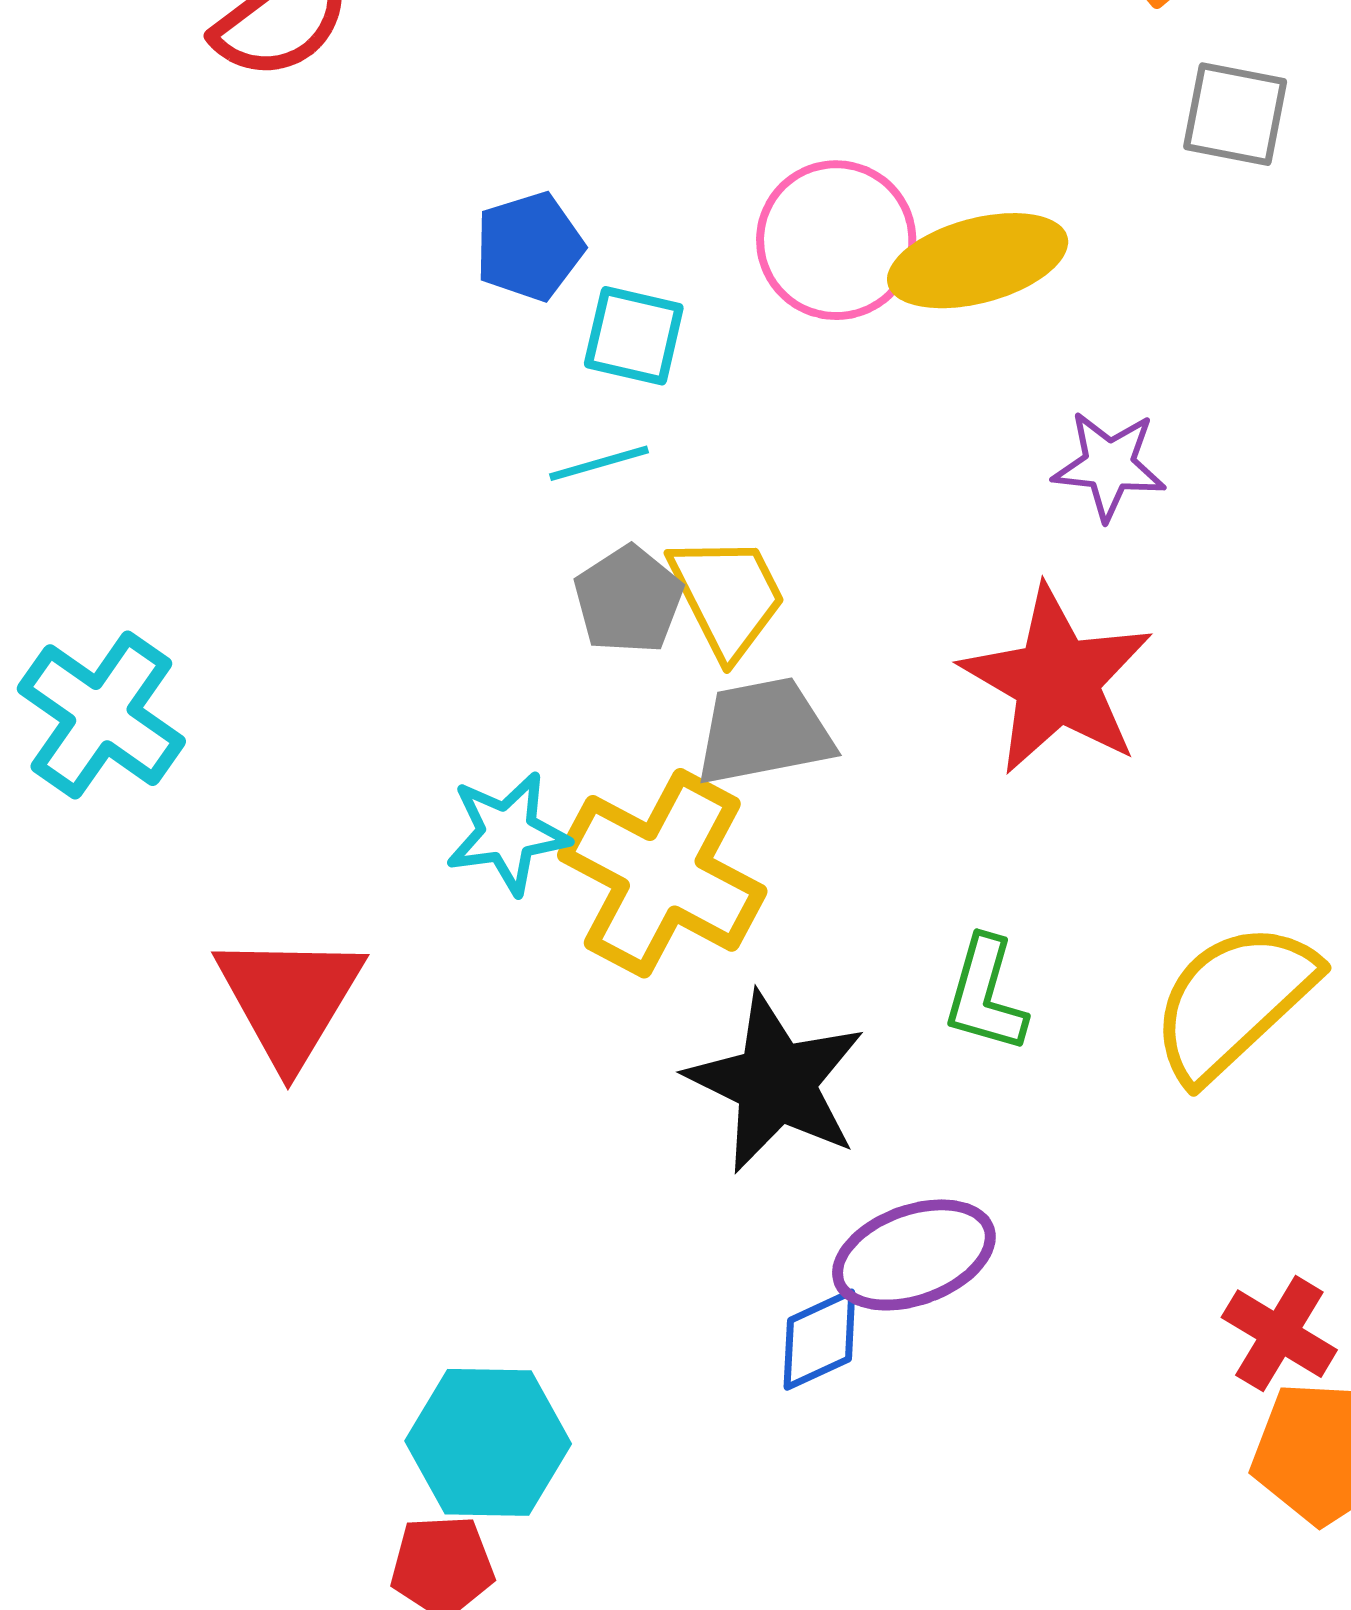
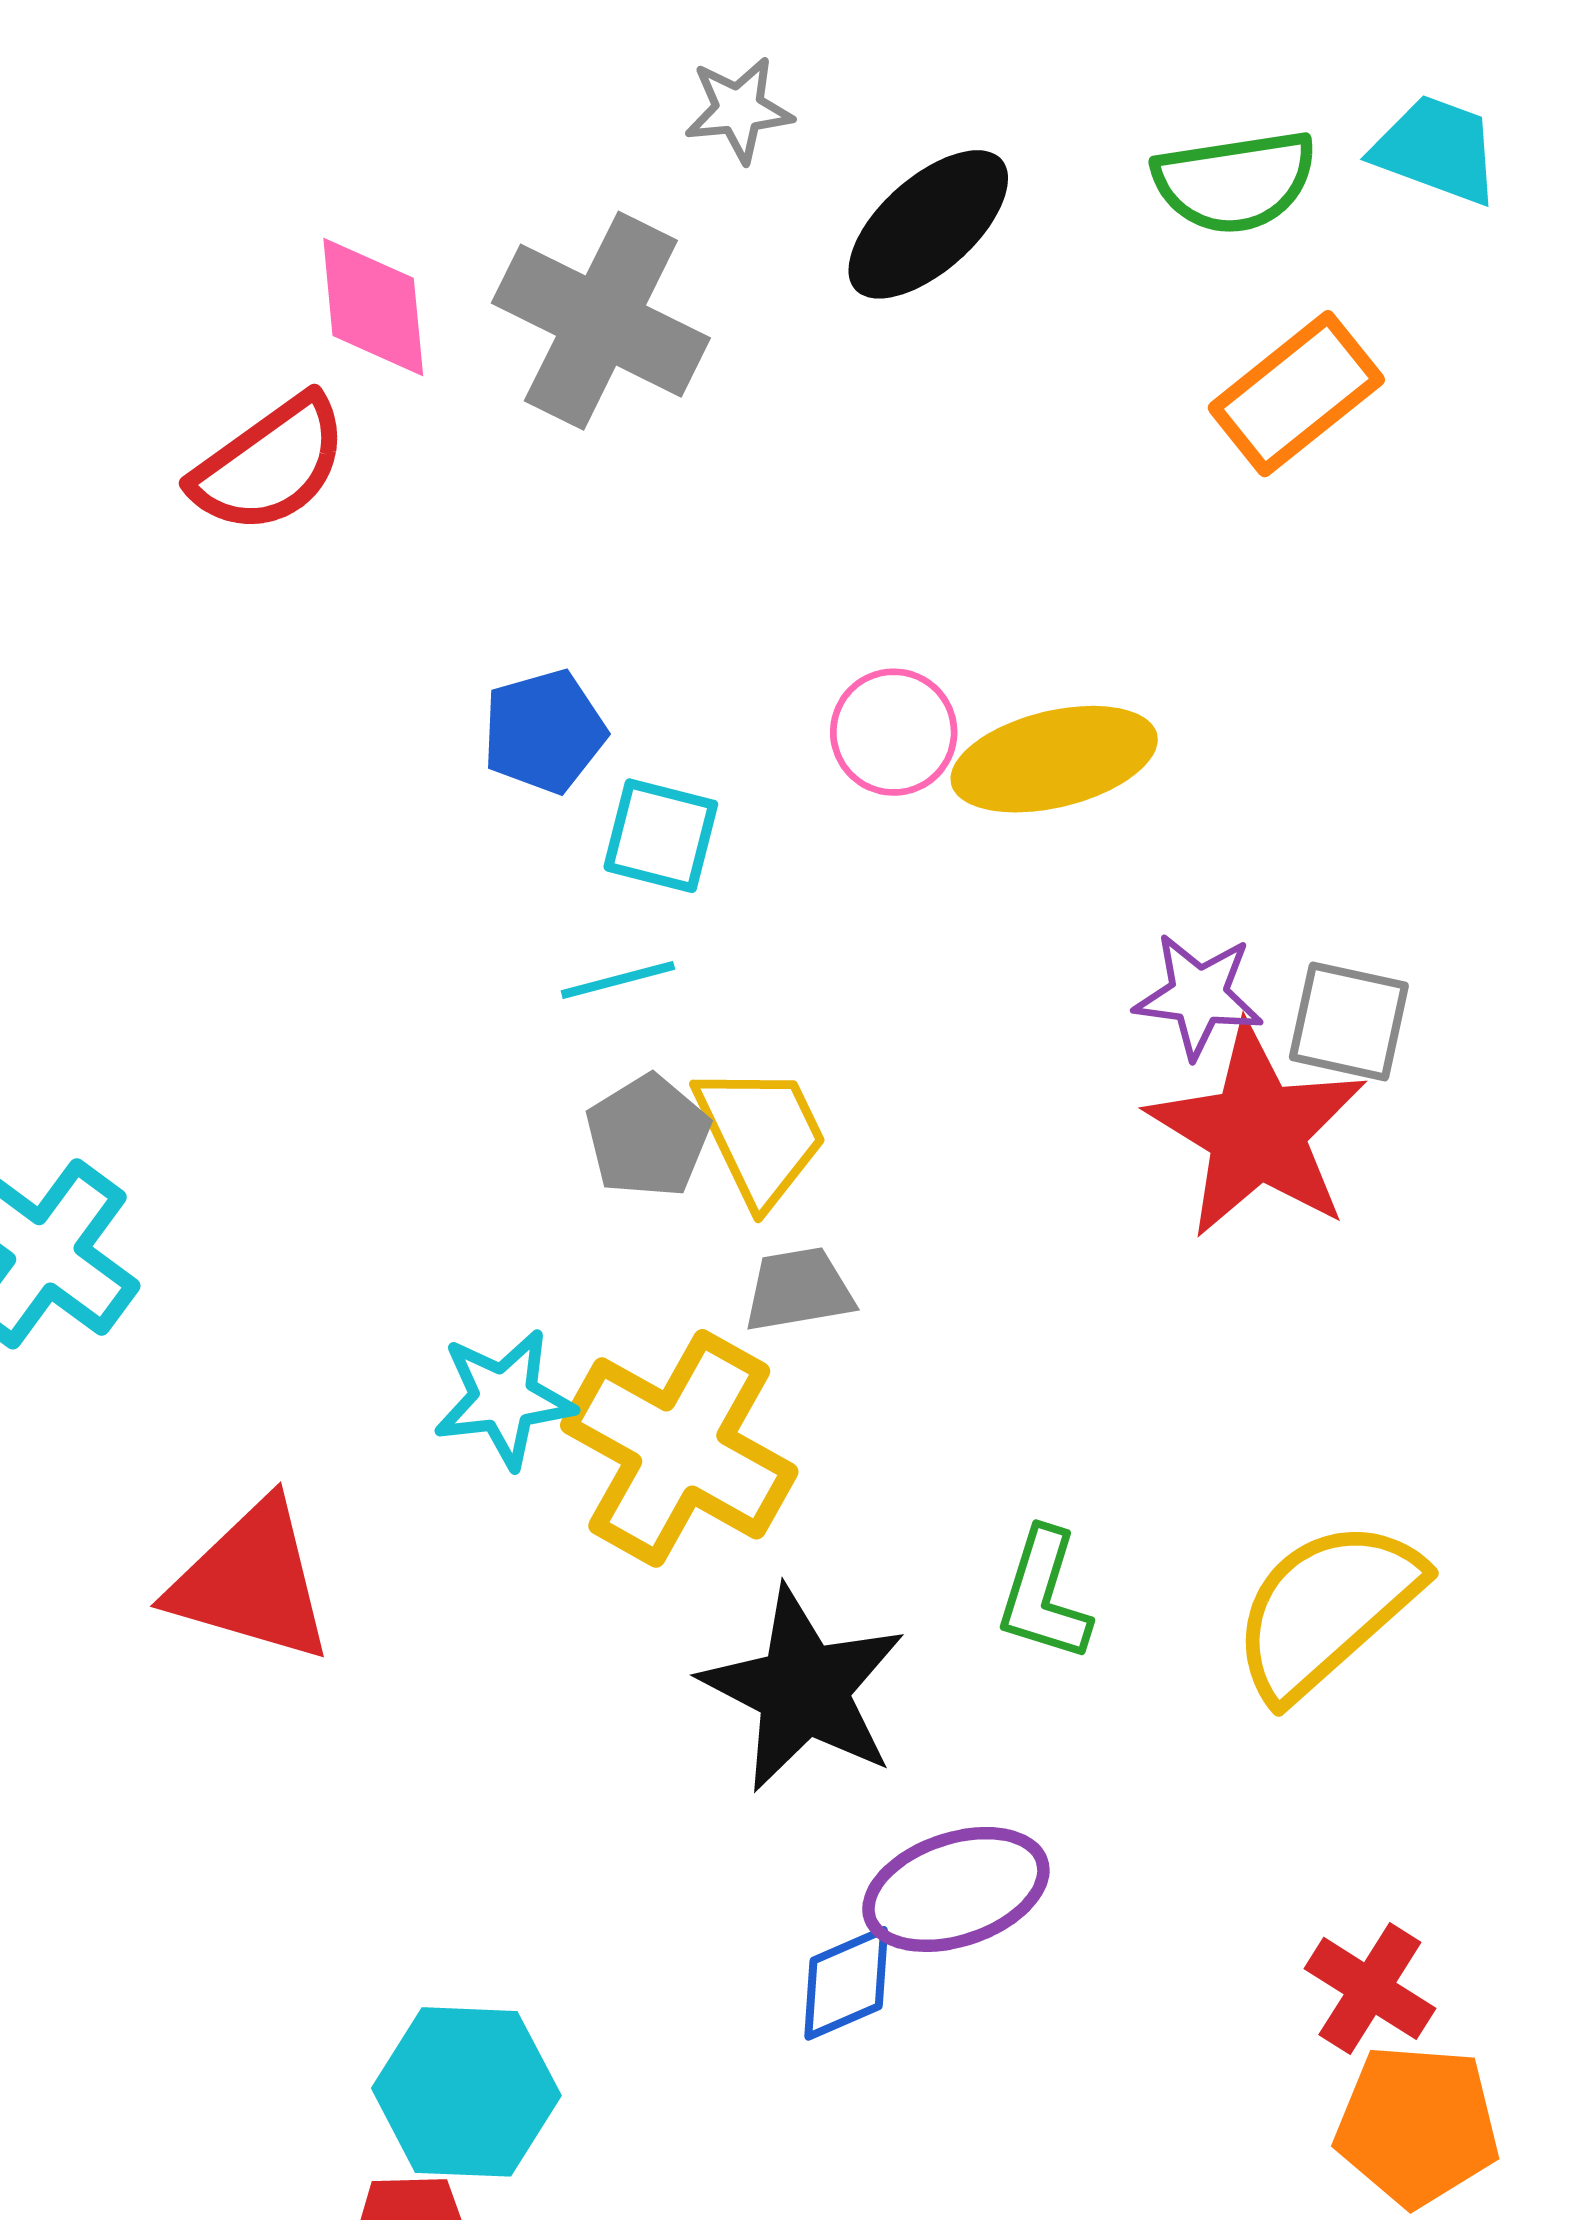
gray square: (1235, 114) -> (1349, 1021), moved
pink circle: (836, 240) -> (894, 732), size x0.7
red star: (1057, 680) -> (1257, 1131), moved
gray trapezoid: (764, 731) -> (799, 1290), size x0.7
red triangle: (289, 999) -> (252, 1582), turned -46

